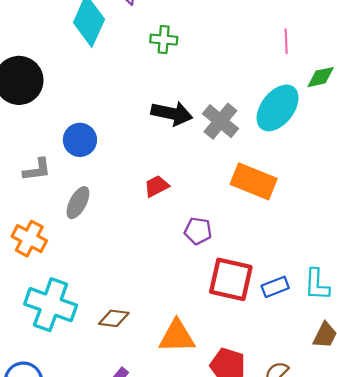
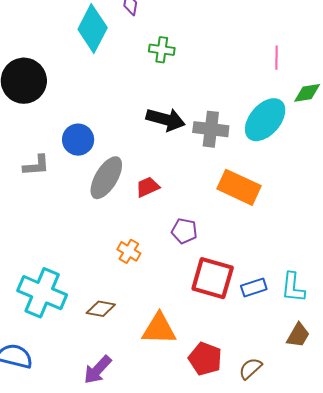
gray cross: (220, 121) -> (211, 129), turned -36
gray ellipse: (78, 203) -> (106, 178), moved, size x1.4
orange cross: (29, 239) -> (129, 251), moved, size x0.7

